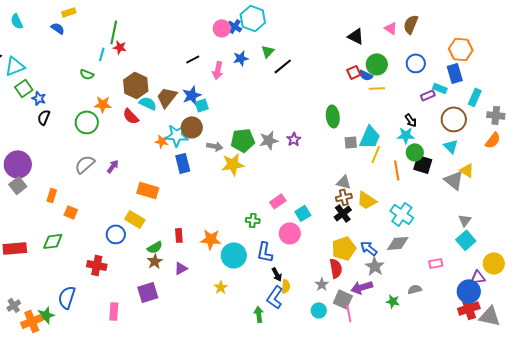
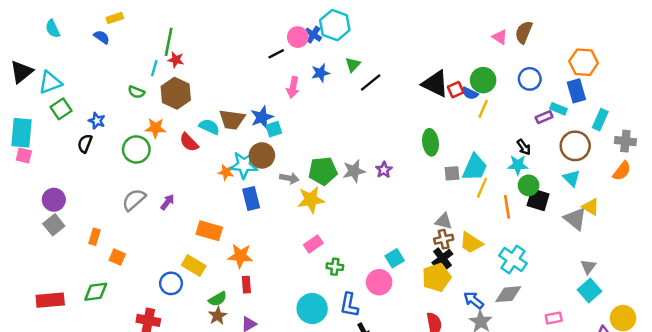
black triangle: (356, 36) -> (435, 84), moved, size x1.4
black line: (193, 59) -> (276, 54), moved
brown hexagon: (136, 85) -> (176, 93), moved
yellow line: (377, 88) -> (483, 109), turned -63
brown trapezoid: (167, 97) -> (232, 120), turned -120
blue star: (39, 98) -> (97, 121), moved
purple circle: (18, 164) -> (54, 200), size x0.7
pink rectangle: (278, 201) -> (313, 244), moved
orange star: (211, 239) -> (240, 256), moved
yellow pentagon: (344, 248) -> (436, 277), moved

